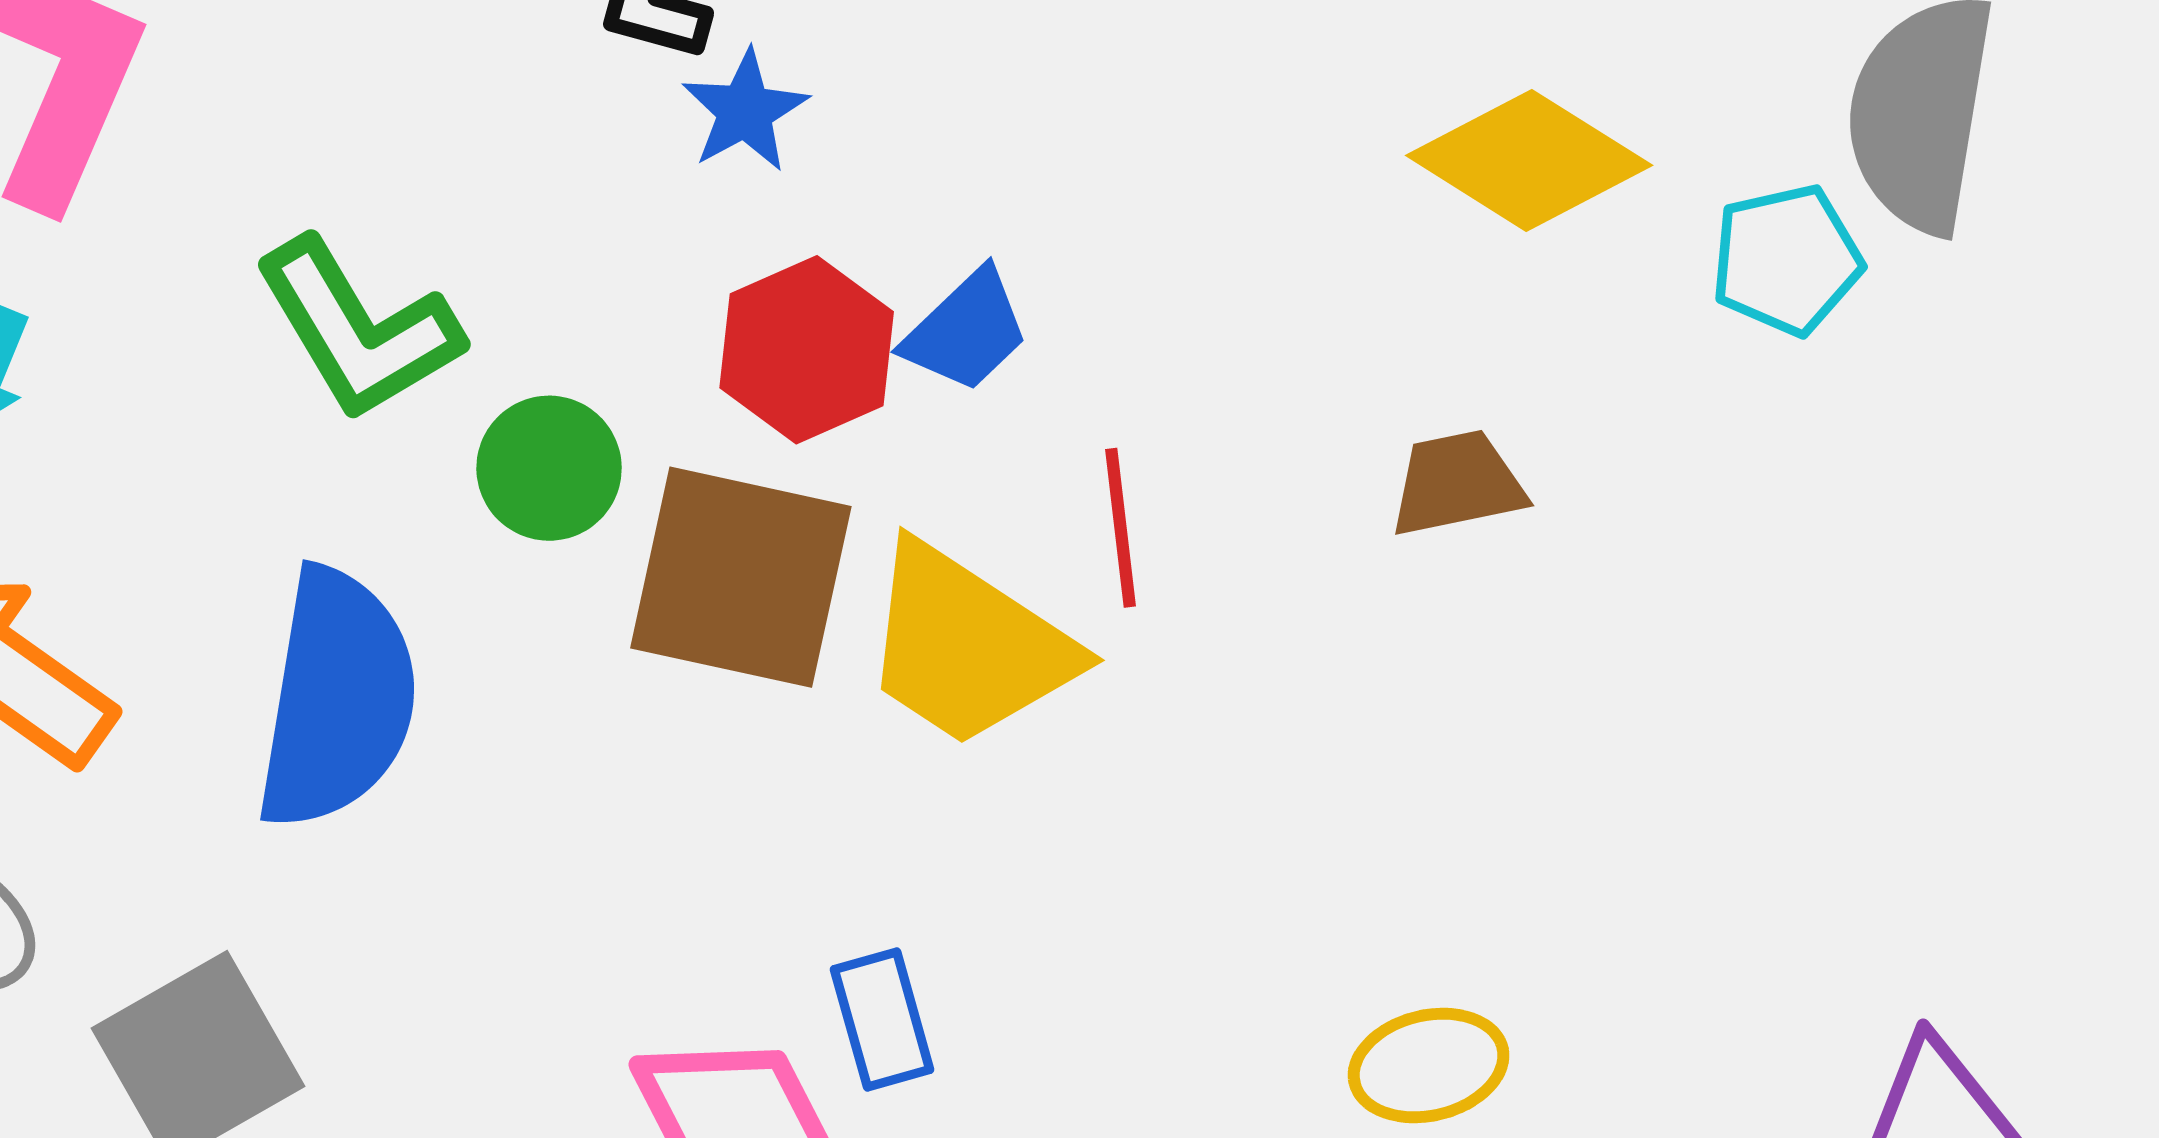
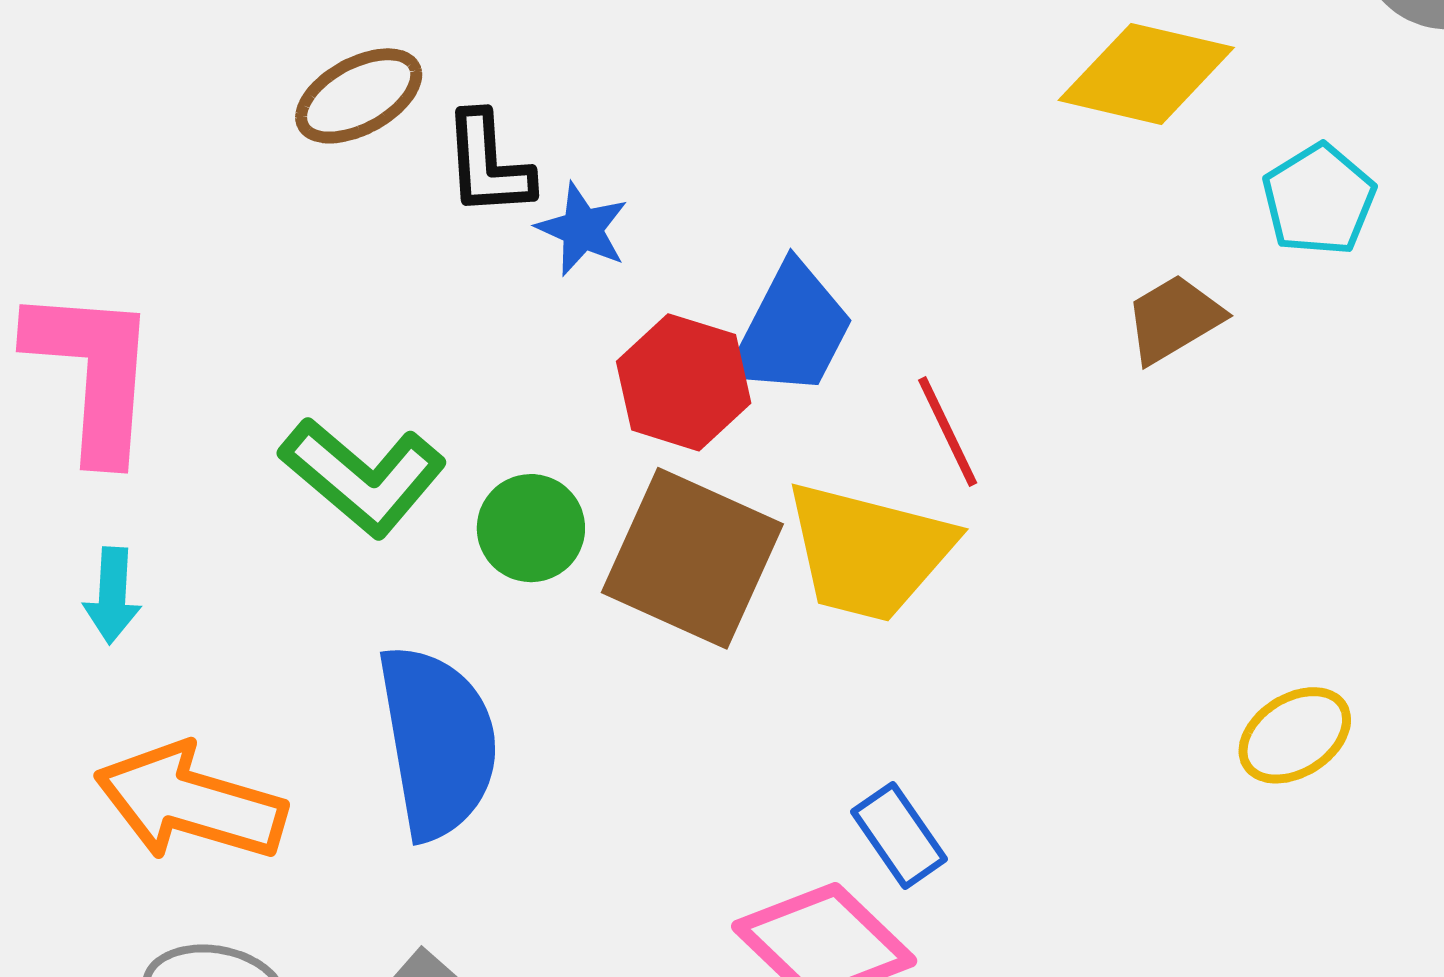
cyan pentagon: (1786, 260) -> (1319, 200), moved
blue trapezoid: (966, 331) -> (791, 330), size x1.4
brown square: (741, 577) -> (692, 558), turned 31

